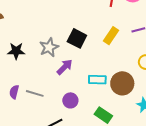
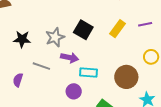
purple arrow: (65, 67) -> (70, 58), turned 54
cyan rectangle: (97, 80) -> (88, 72), moved
gray line: (35, 93) -> (41, 66), moved

